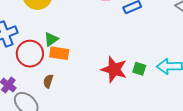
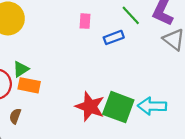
green square: (139, 69) -> (118, 107), size x2.0

